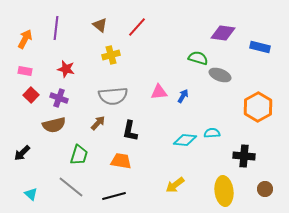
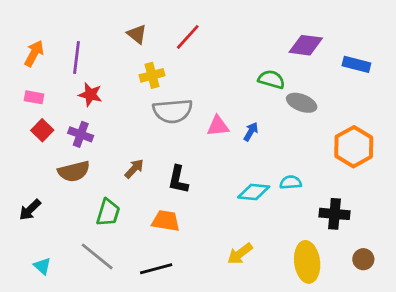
purple line: (56, 28) -> (77, 57), moved
gray semicircle: (113, 96) -> (173, 111), moved

